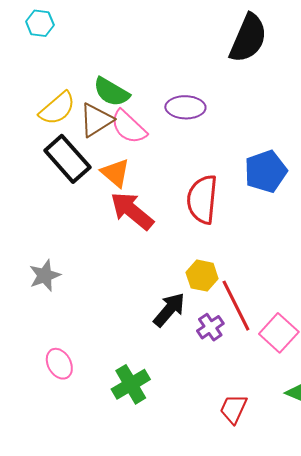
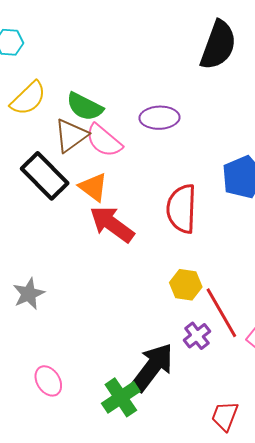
yellow semicircle: (57, 108) -> (28, 98), moved
black arrow: (169, 310) -> (152, 367), moved, size x1.4

